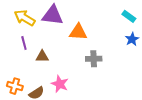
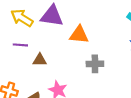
purple line: (24, 43) -> (20, 45), turned -72

